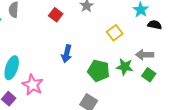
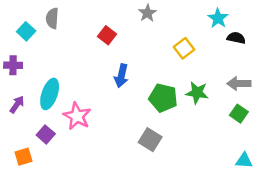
red square: (56, 15) -> (107, 35), moved
gray arrow: (145, 55) -> (239, 84), moved
green square: (149, 75) -> (239, 114), moved

